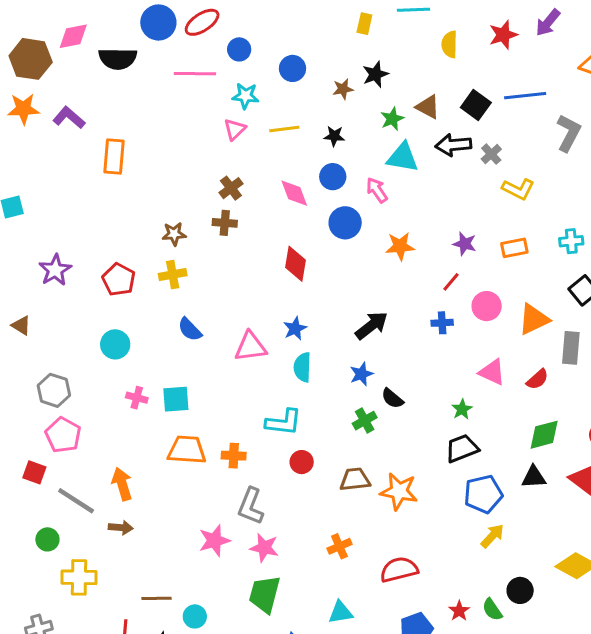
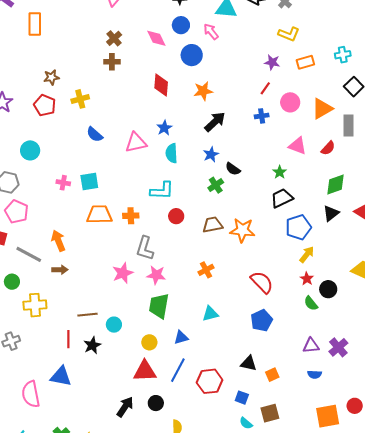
yellow L-shape: (518, 189) -> (289, 34), moved
brown star: (174, 234) -> (51, 77), moved
orange star: (400, 246) -> (203, 91), moved
cyan circle: (115, 344) -> (30, 150), moved
black triangle: (534, 477) -> (331, 213), turned -30
red semicircle: (399, 570) -> (262, 282), moved, turned 65
red star: (459, 611) -> (307, 279), moved

